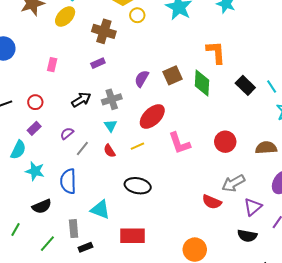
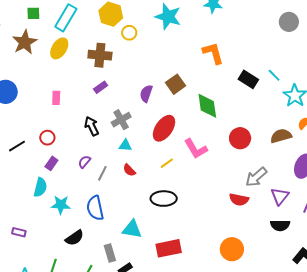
green diamond: (202, 83) -> (207, 106), moved
black arrow: (81, 100) -> (92, 126), turned -72
cyan triangle: (111, 126) -> (125, 145), turned -40
yellow line: (137, 146) -> (167, 163), moved

